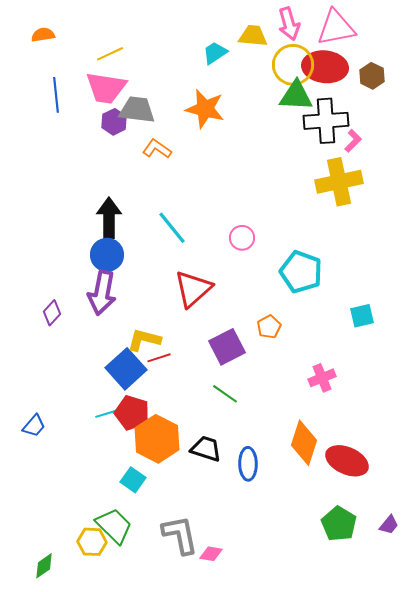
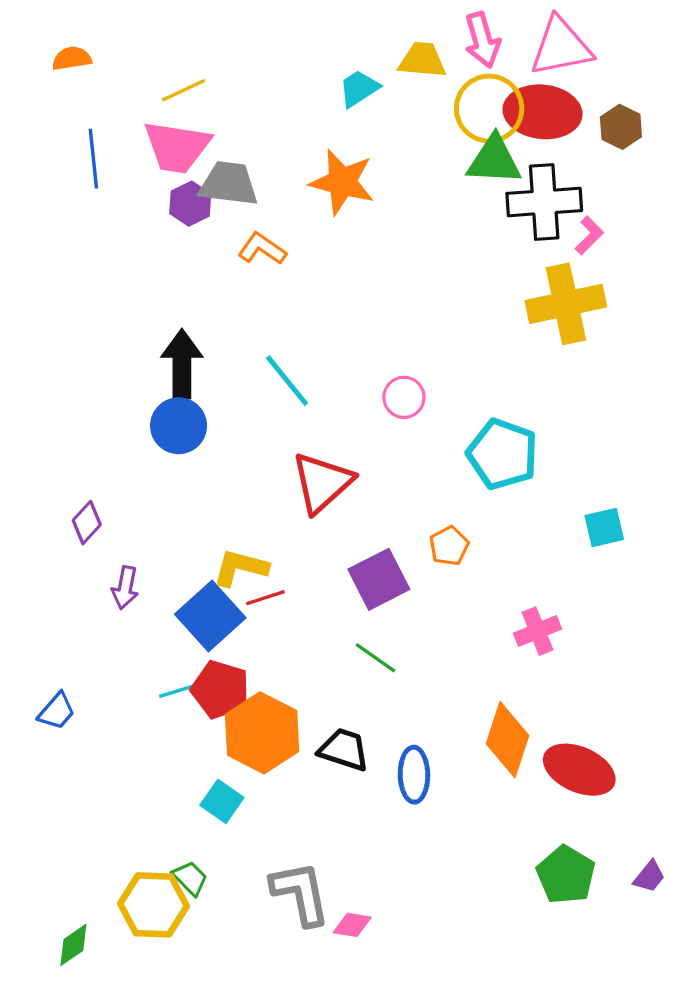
purple arrow: (102, 293) -> (125, 588), moved, size x0.6
green trapezoid: (114, 526) -> (190, 878), size x0.6
yellow hexagon: (92, 542) -> (154, 905), size x1.4

